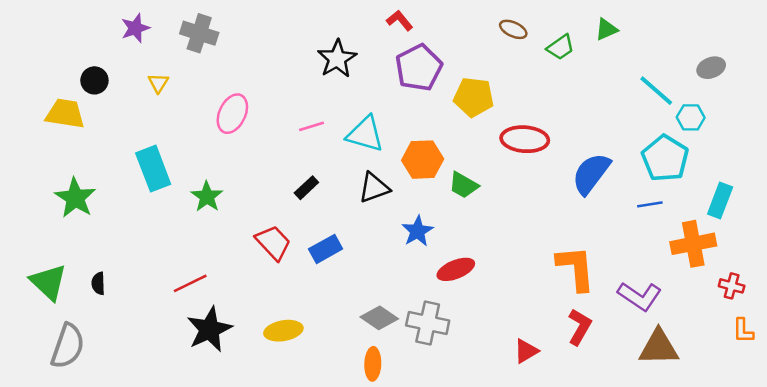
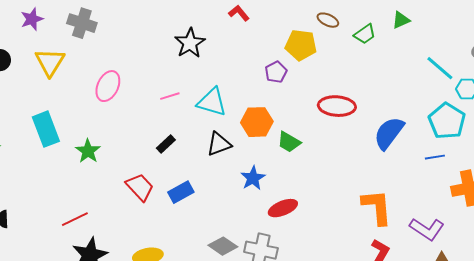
purple pentagon: (419, 68) -> (276, 72), moved, size x0.6
yellow triangle: (158, 83) -> (50, 62), size x1.8
yellow pentagon: (474, 97) -> (301, 45), moved

